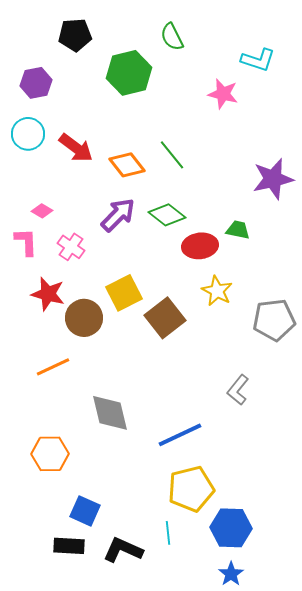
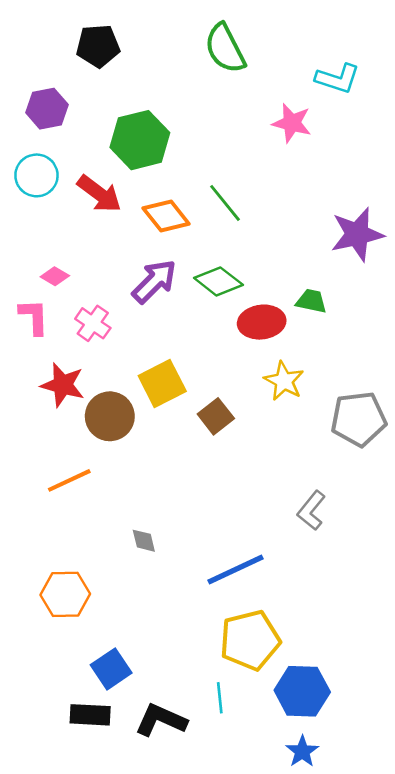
green semicircle: (172, 37) -> (225, 48), size x1.4
green hexagon: (129, 73) -> (140, 140), moved
brown square: (165, 318) -> (216, 416), size x0.7
gray diamond: (110, 413) -> (144, 541), size x0.5
blue square: (85, 511) -> (111, 669), turned 32

